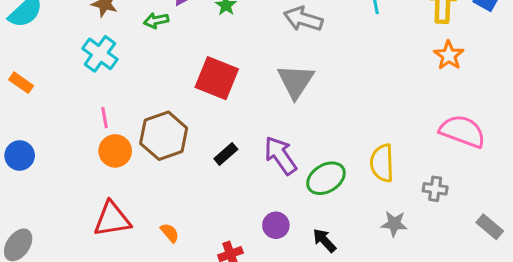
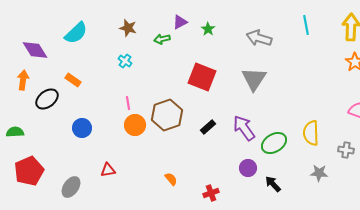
cyan cross: (100, 54) -> (125, 61), size x0.6
blue circle: (20, 155) -> (82, 128), moved
red triangle: (112, 219) -> (108, 170), moved, size x0.6
purple circle: (276, 225) -> (248, 168), moved

